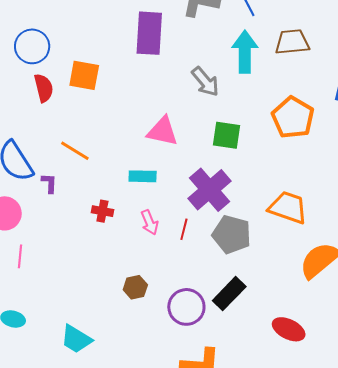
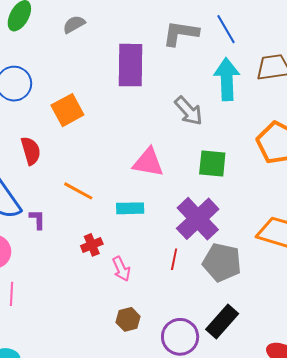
orange square: (84, 75) -> (67, 110), turned -36
red semicircle: (44, 88) -> (31, 151), moved
orange line: (75, 151) -> (78, 191), moved
red cross: (102, 211) -> (92, 245), turned -30
pink arrow: (150, 222) -> (121, 269), moved

